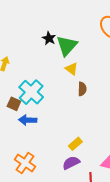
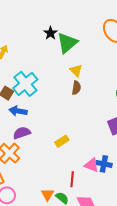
yellow triangle: (72, 69) -> (76, 71), moved
purple semicircle: (71, 163) -> (22, 133), moved

